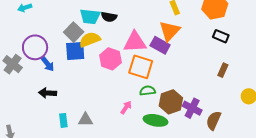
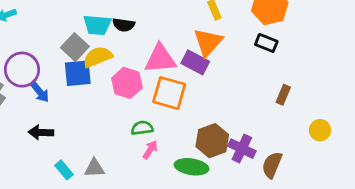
black rectangle: (221, 36) -> (266, 43), moved
green semicircle: (148, 91) -> (142, 128), moved
cyan rectangle: (63, 120) -> (64, 170), turned -32

